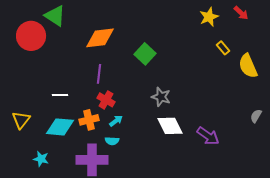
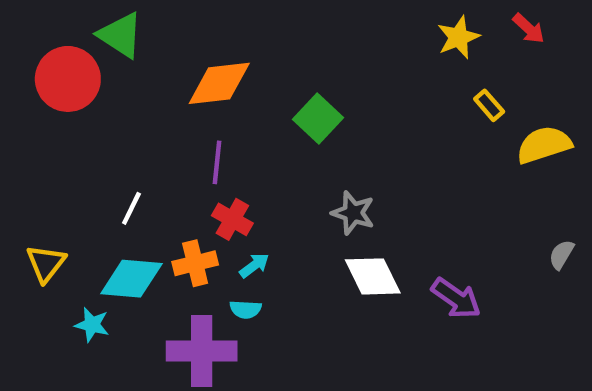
yellow semicircle: (248, 66) -> (544, 145), turned 95
white line: (60, 95) -> (131, 208), turned -63
cyan star: (41, 159) -> (92, 325), moved

